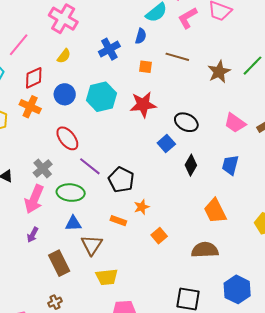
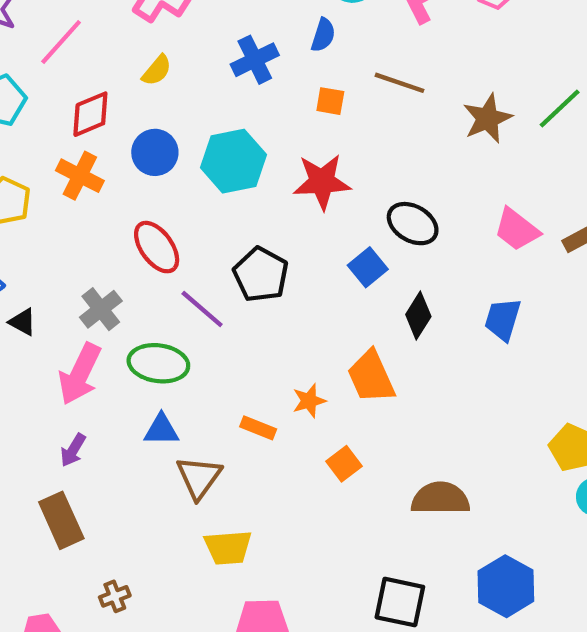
black pentagon: (121, 180) -> (261, 275), moved
orange trapezoid: (215, 211) -> (371, 377), moved
brown rectangle: (59, 263) -> (61, 520), moved

